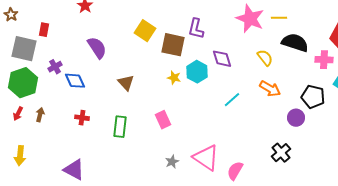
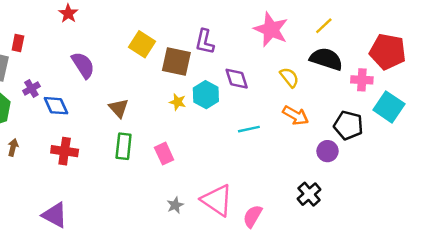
yellow line: (279, 18) -> (324, 26), moved, turned -42
cyan line: (232, 100) -> (249, 129), turned 30
red cross: (82, 118) -> (65, 151), size x1.5
green rectangle: (120, 127) -> (124, 146), moved

